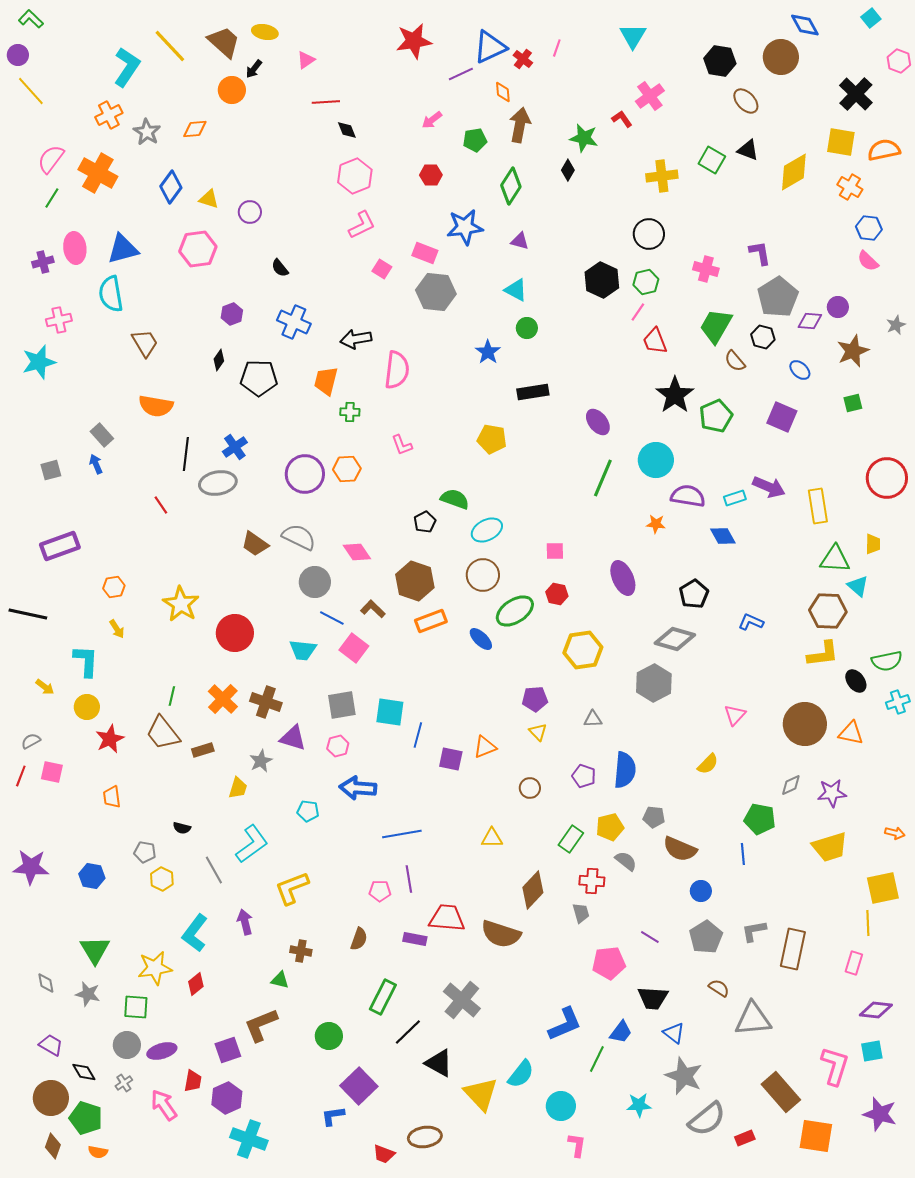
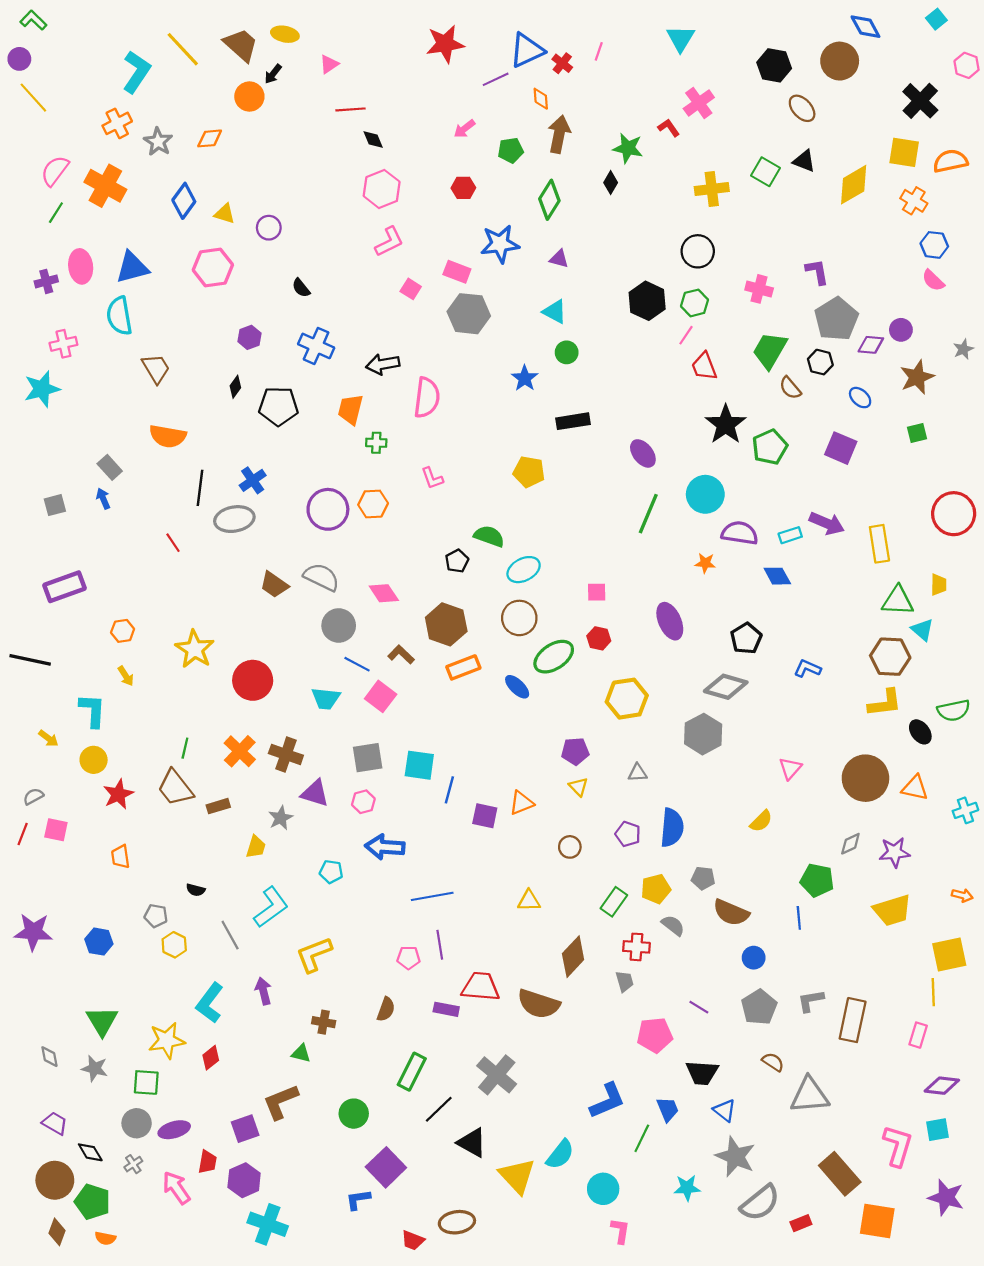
cyan cross: (898, 702) -> (965, 810), moved
blue trapezoid: (621, 1032) -> (668, 1109), turned -60

